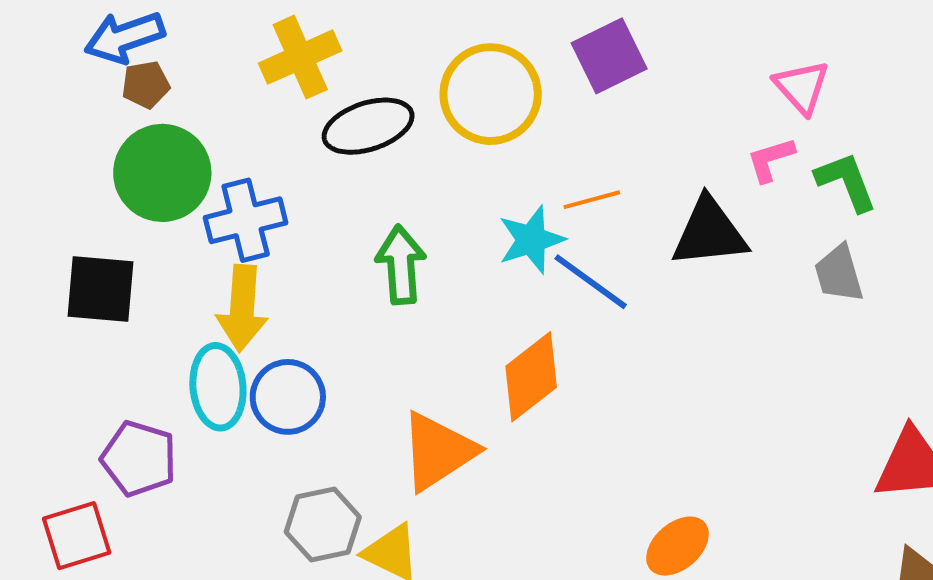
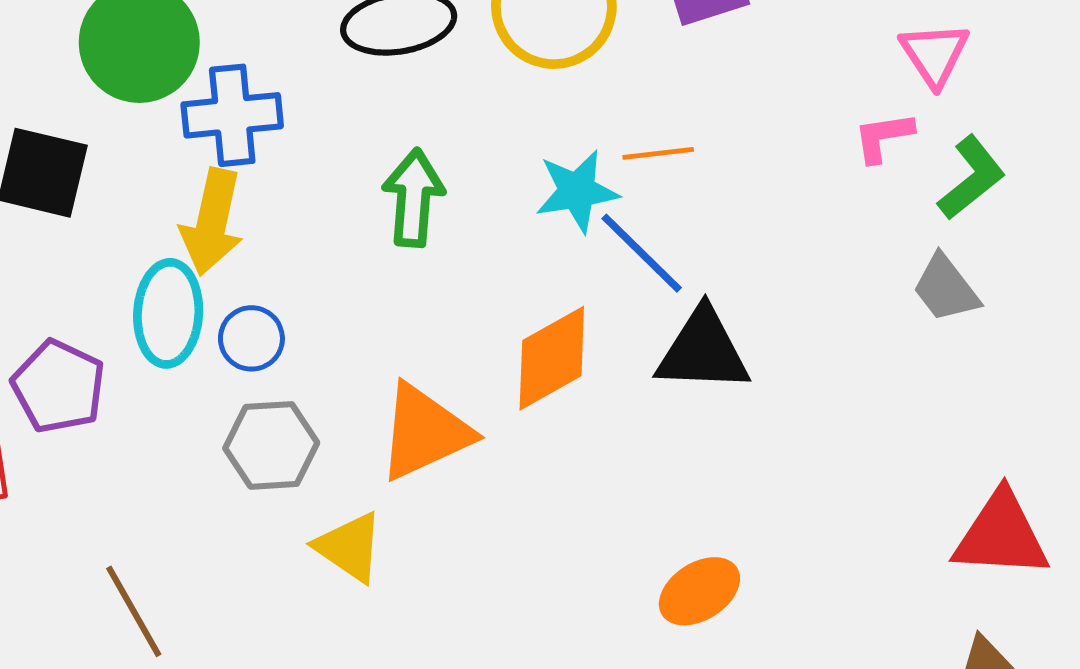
green L-shape: (846, 182) -> (972, 178), turned 64
black triangle: (709, 233) -> (703, 351), moved
gray trapezoid: (839, 274) -> (946, 288), turned -30
blue circle: (288, 397) -> (251, 338), size x0.7
gray hexagon: (323, 524) -> (271, 445), moved

